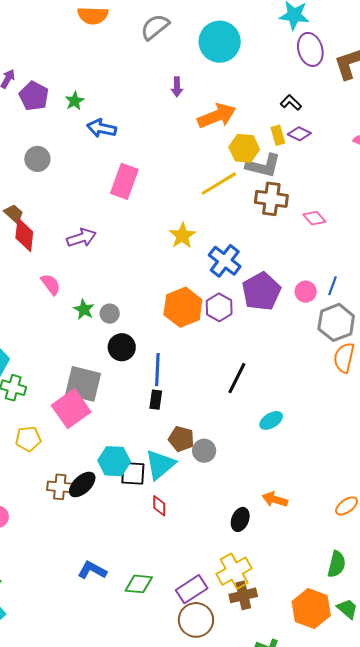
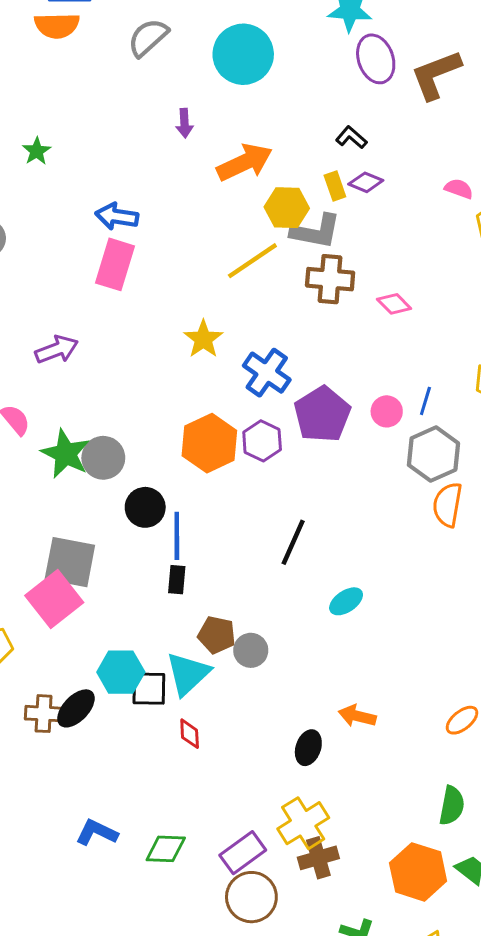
blue arrow: (102, 128) -> (117, 216), moved
green star: (84, 309) -> (66, 454), size x1.6
gray circle: (110, 314) -> (103, 458), size x1.5
black circle: (122, 347) -> (145, 507), moved

